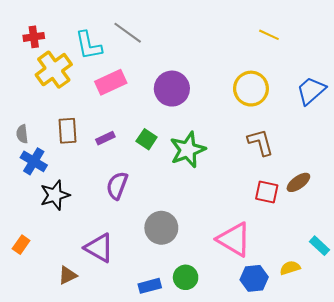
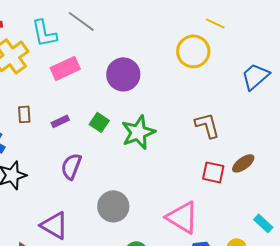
yellow circle: (251, 89) -> (193, 51), moved
brown rectangle: (67, 131) -> (24, 114), size x0.7

